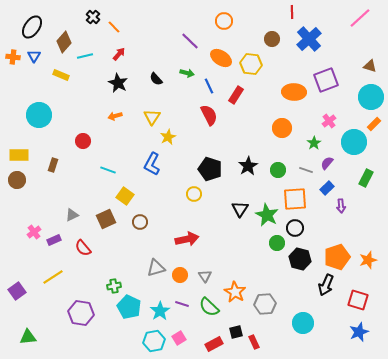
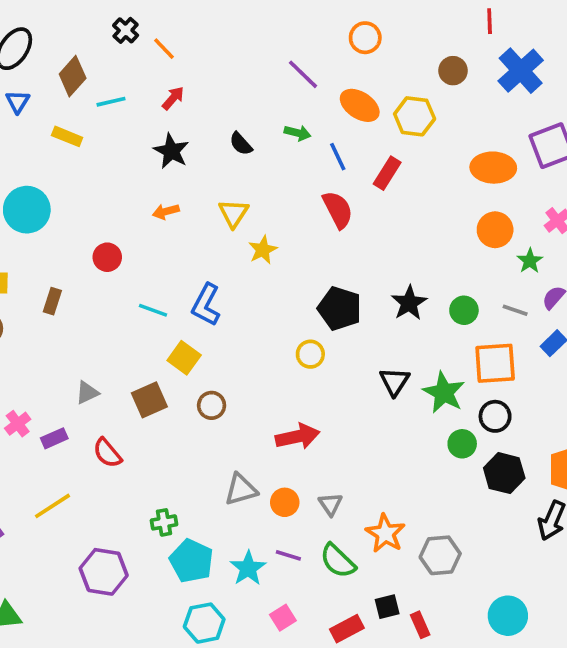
orange circle: (282, 128) -> (495, 230), moved
blue L-shape: (152, 164) -> (206, 305), moved
cyan circle: (303, 323) -> (508, 616), moved
cyan hexagon: (154, 341) -> (204, 623), moved

